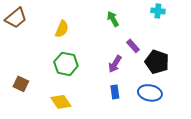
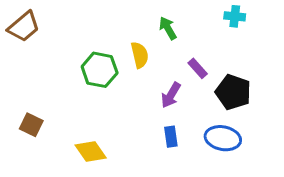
yellow semicircle: (62, 29) -> (140, 55), moved, turned -36
green hexagon: (66, 64) -> (100, 70), moved

